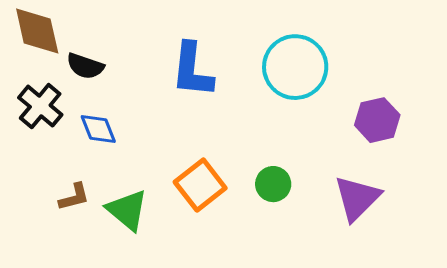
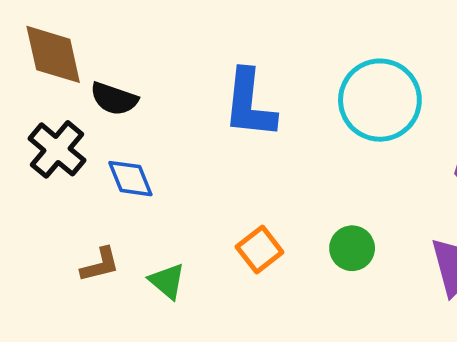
orange square: (200, 185) -> (260, 249), size x0.7
green triangle: (127, 210) -> (167, 281), size x0.7

